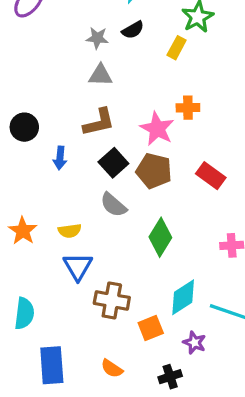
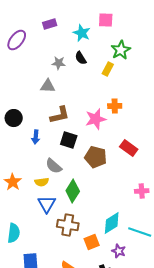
black semicircle: (133, 30) -> (81, 58), turned 88
gray triangle: (100, 75) -> (48, 86), moved
pink star: (157, 129) -> (96, 119), turned 30
black square: (113, 163) -> (69, 140), turned -30
brown pentagon: (154, 171) -> (96, 157), moved
gray semicircle: (113, 205) -> (54, 166), moved
green diamond: (160, 237) -> (73, 191), moved

